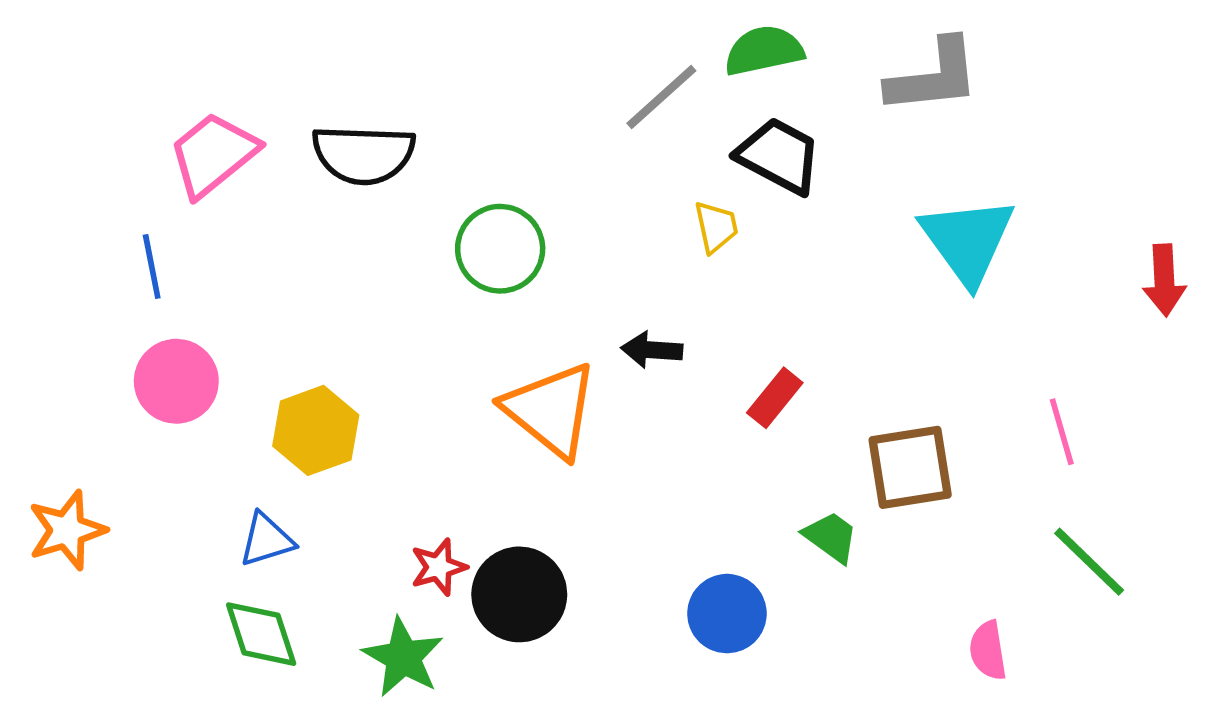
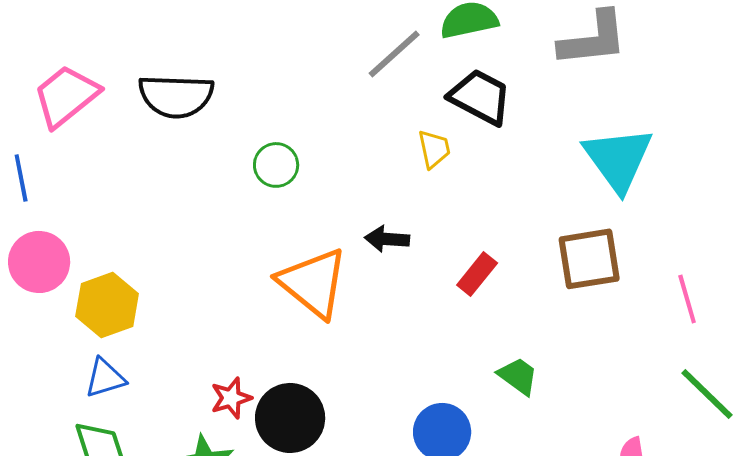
green circle: (500, 249) -> (276, 165), size x0.7
yellow hexagon: (316, 430) -> (107, 305), moved
brown square: (910, 467) -> (589, 259), moved

